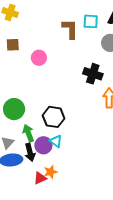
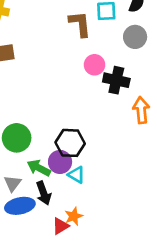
pink circle: (39, 58) -> (95, 65), moved
green arrow: (28, 133) -> (39, 168), turned -36
purple circle: (43, 145) -> (60, 162), moved

